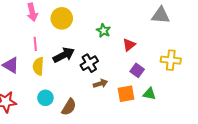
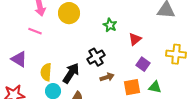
pink line: (35, 44) -> (35, 31), moved, turned -64
black arrow: (64, 55) -> (71, 73), moved, turned -30
yellow semicircle: (38, 66) -> (46, 72), moved

